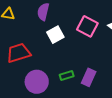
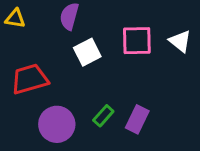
pink square: (87, 26) -> (137, 41), turned -30
green rectangle: (67, 76) -> (103, 116), turned -32

